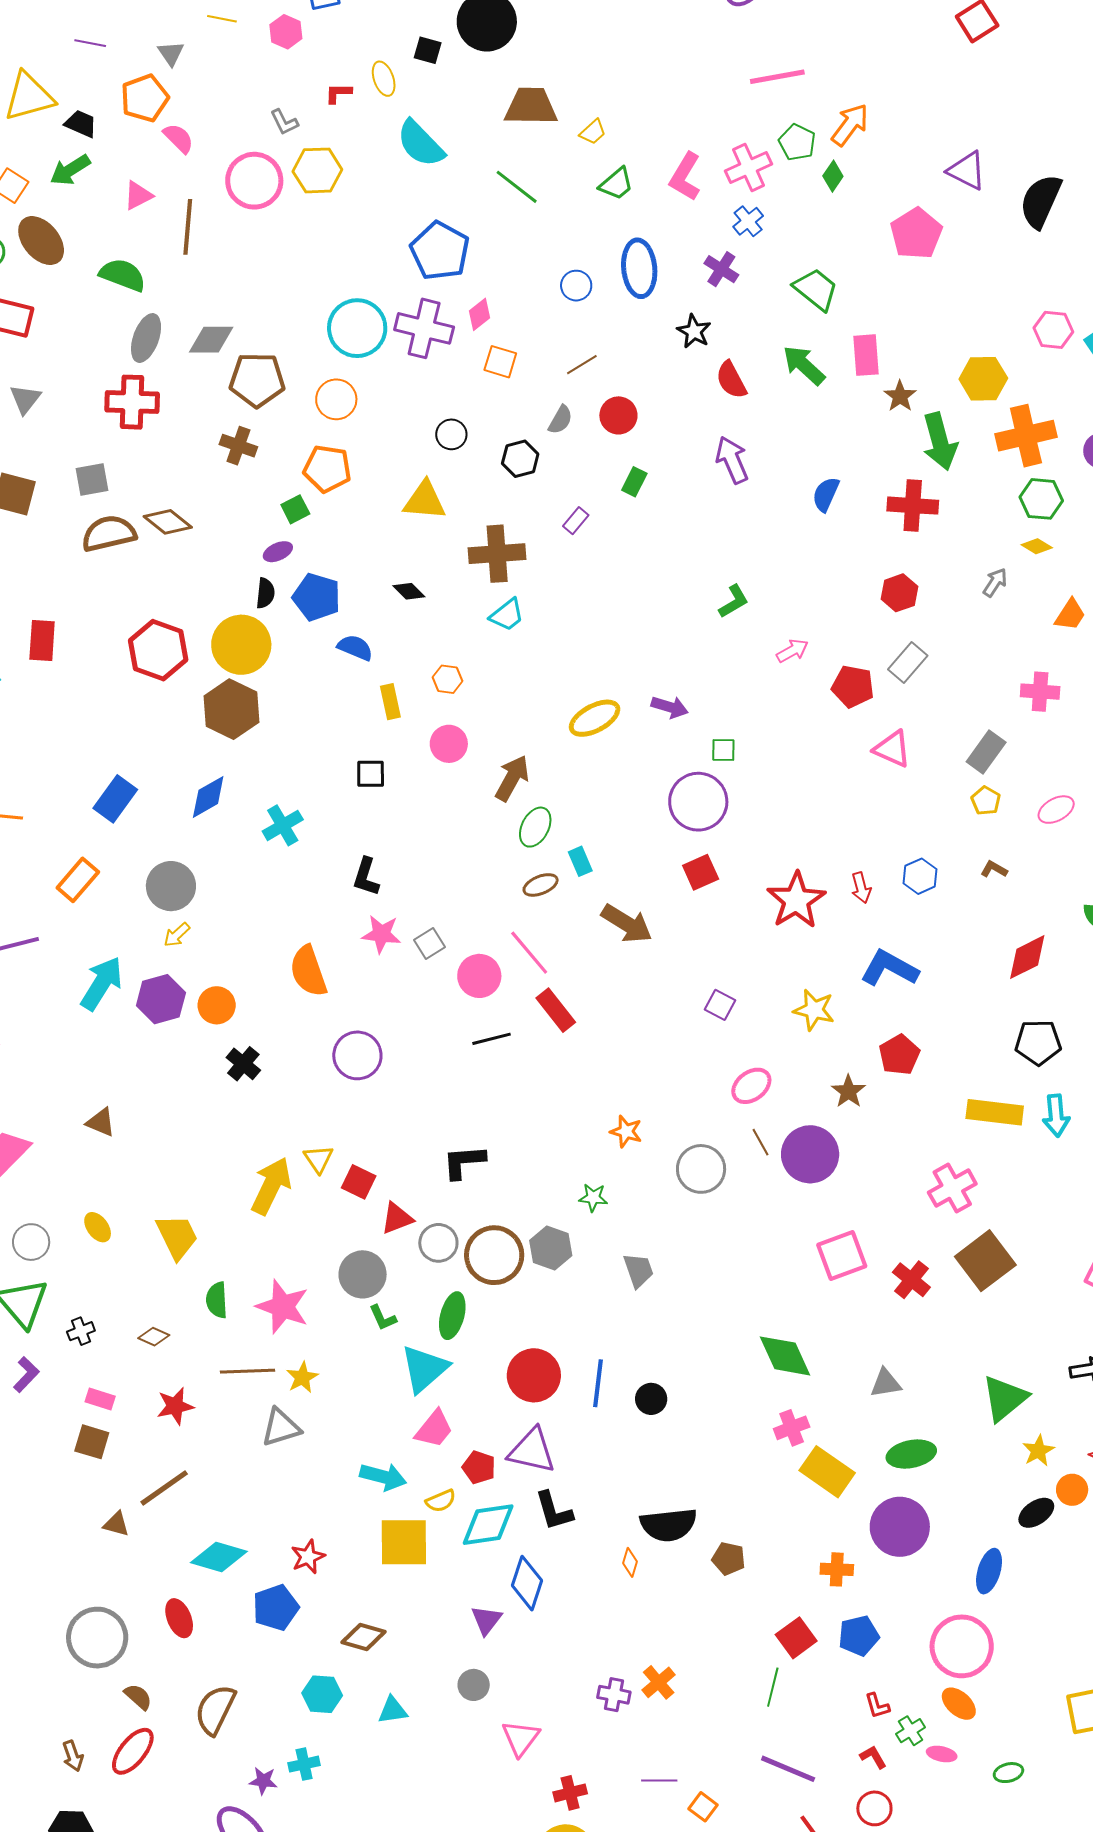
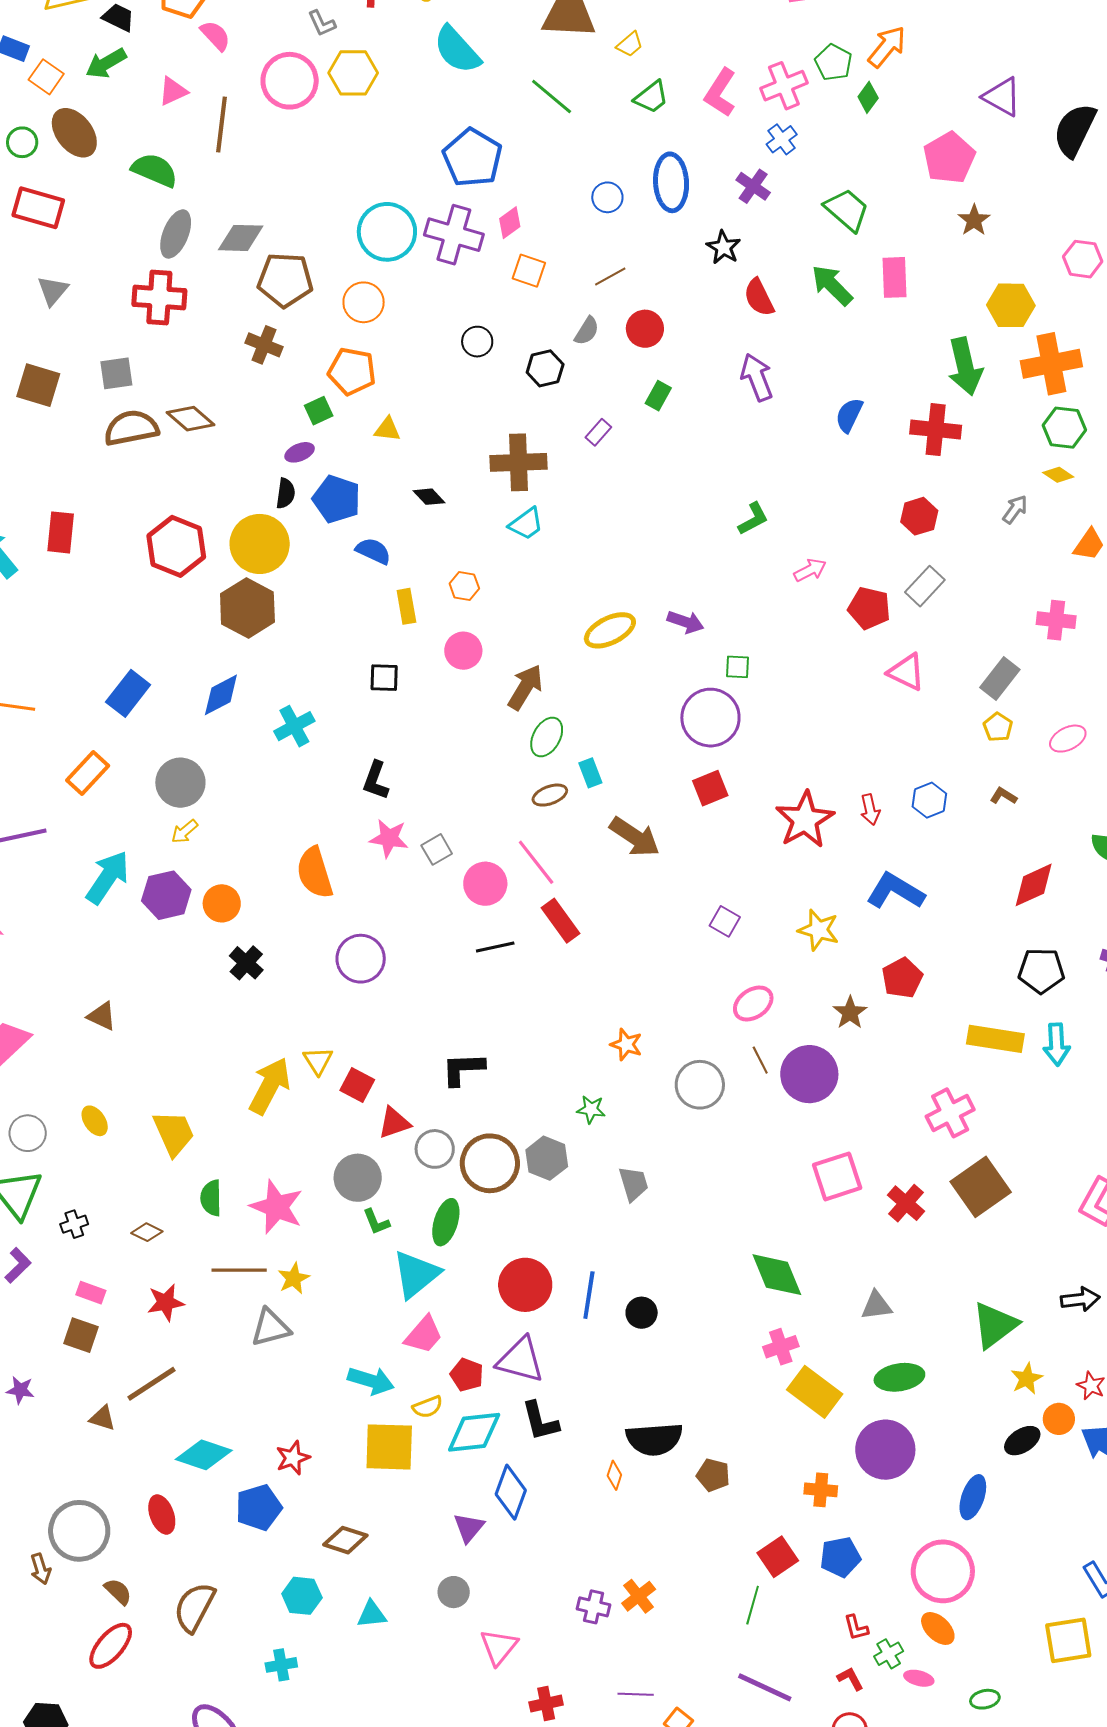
brown star: (900, 396) -> (974, 220), moved
yellow triangle: (425, 501) -> (387, 429), moved, size x0.6
brown arrow: (73, 1756) -> (41, 1569), moved
purple star: (263, 1781) -> (20, 1390), moved

